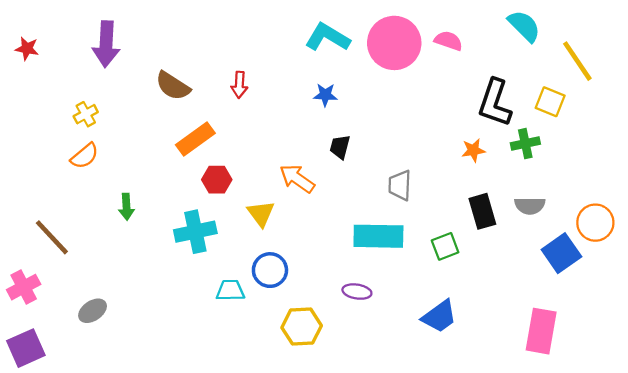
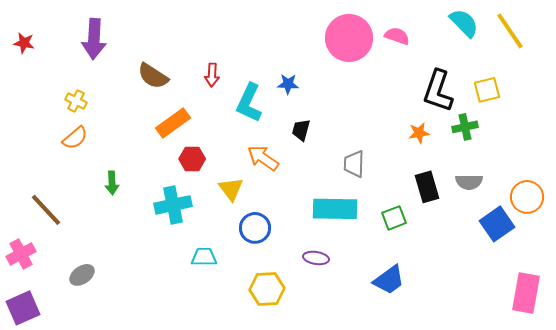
cyan L-shape: (328, 37) -> (249, 103), moved, turned -96
yellow line: (577, 61) -> (510, 31), moved
yellow square: (550, 102) -> (487, 90), turned -36
yellow cross: (86, 114) -> (76, 101), turned -35
blue circle: (270, 270) -> (255, 228), moved
pink rectangle: (541, 331) -> (526, 293), moved

